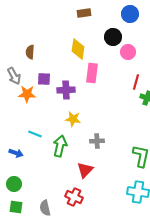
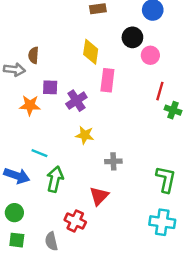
gray arrow: (14, 76) -> (14, 70), moved, turned -54
purple cross: (66, 90) -> (76, 101), turned -30
green arrow: (60, 146) -> (55, 179), moved
blue arrow: (16, 153) -> (17, 176), size x1.5
red cross: (74, 197) -> (75, 221), moved

